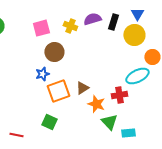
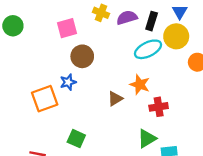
yellow cross: (70, 26) -> (101, 13), moved
cyan ellipse: (137, 76) -> (148, 49), moved
orange square: (58, 91) -> (45, 99), moved
orange star: (96, 104) -> (140, 85), moved
green triangle: (109, 122) -> (147, 139), turned 42

